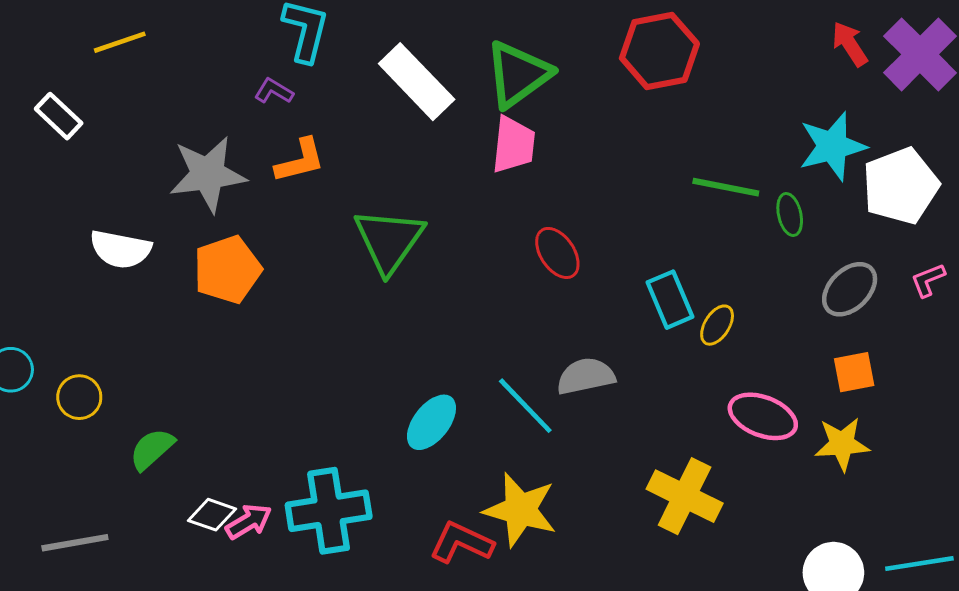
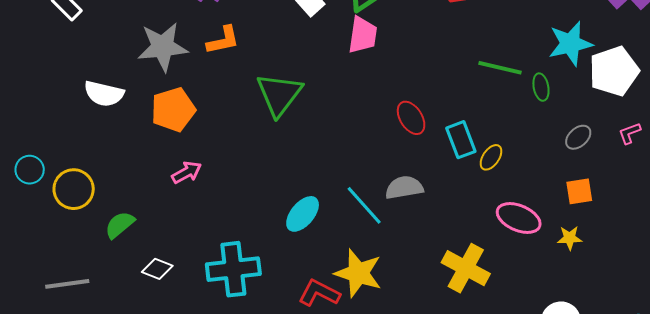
red ellipse: (557, 253) -> (411, 118), moved
gray ellipse: (850, 289) -> (578, 137), size x0.7
yellow circle: (79, 397) -> (74, 189), size x1.4
yellow star: (842, 444) -> (570, 238), size x0.7
pink arrow: (249, 522) -> (187, 172), moved

